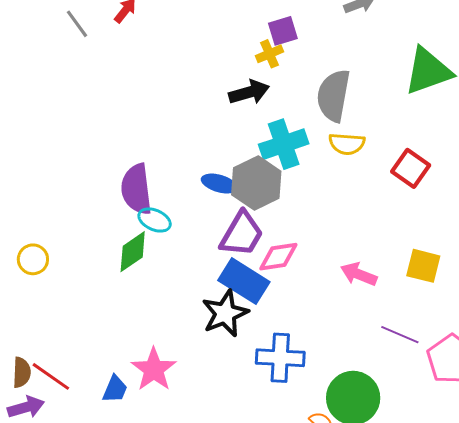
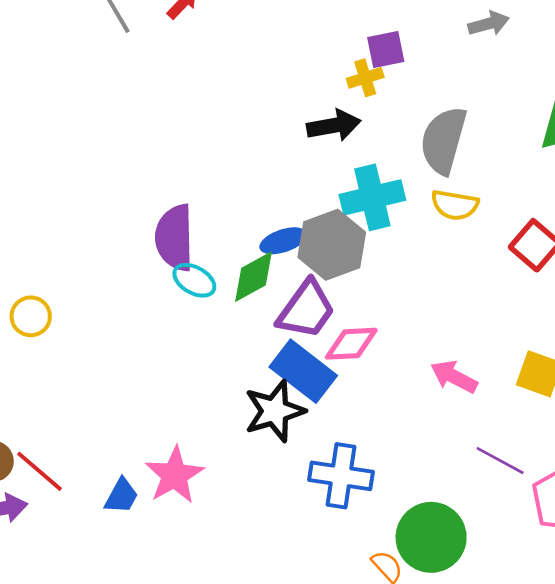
blue ellipse: (219, 184) -> (283, 241), turned -40
green diamond: (133, 252) -> (253, 277), moved

